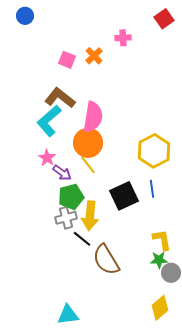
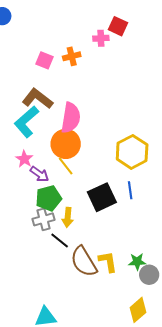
red square: (164, 19) -> (118, 26), moved, turned -30
orange cross: (94, 56) -> (72, 56), turned 30
yellow arrow: (90, 216) -> (68, 217), size x0.7
yellow L-shape: (162, 240) -> (108, 262), moved

